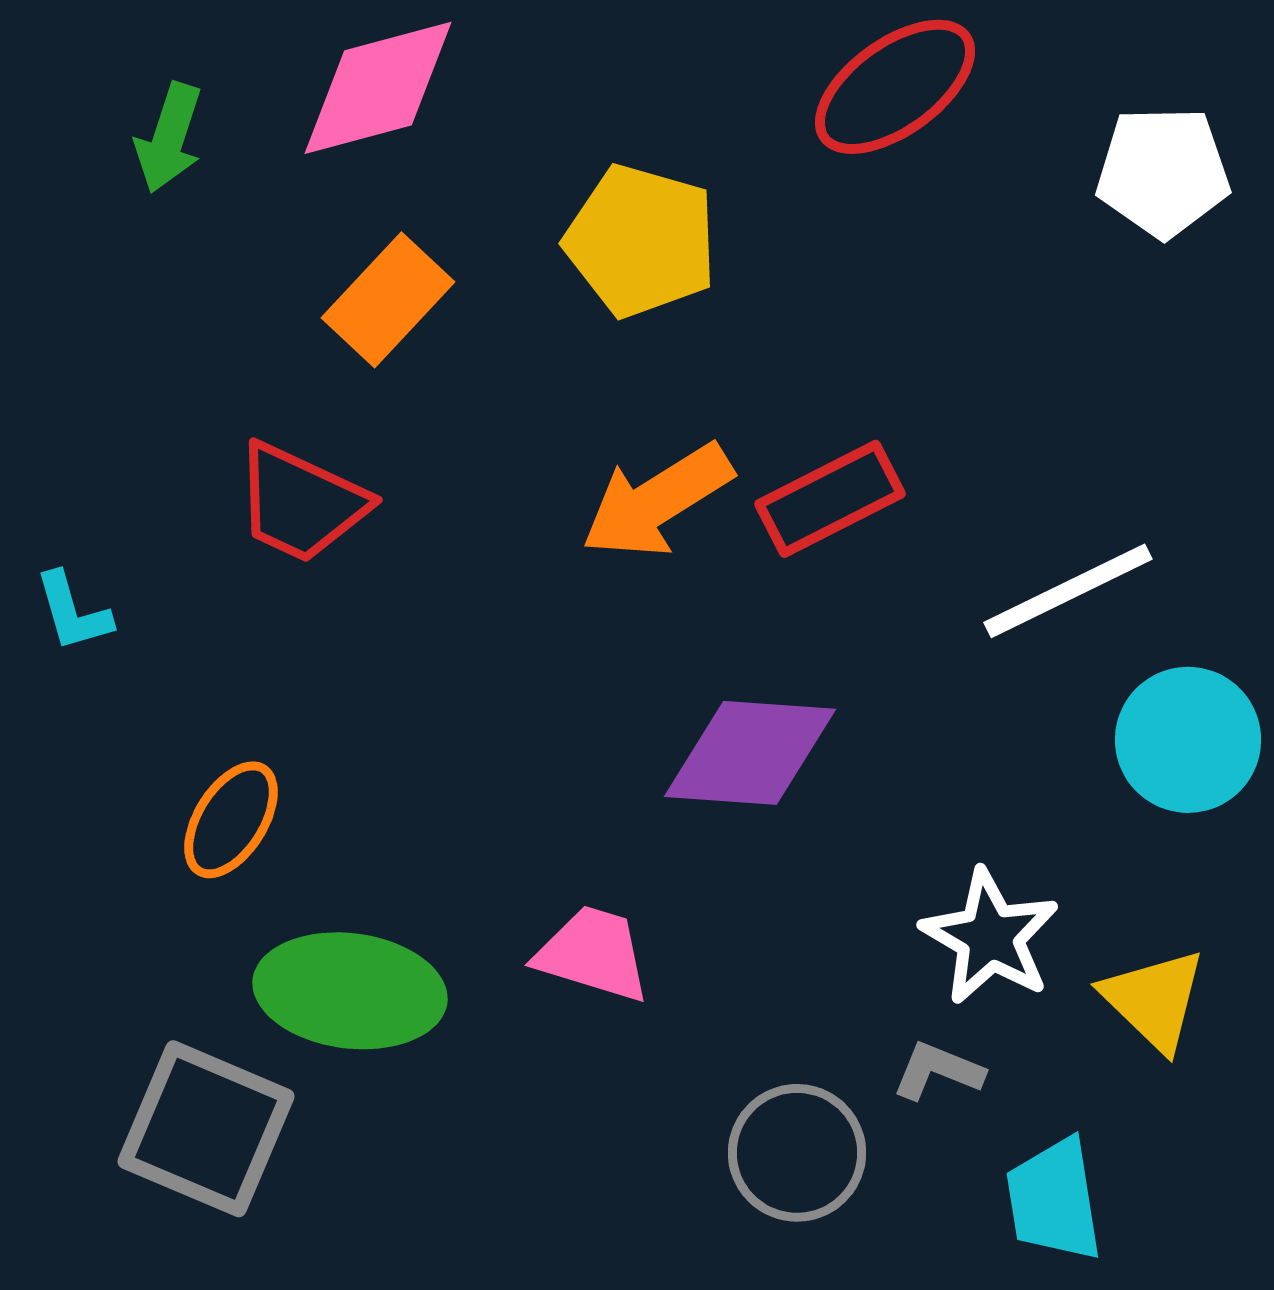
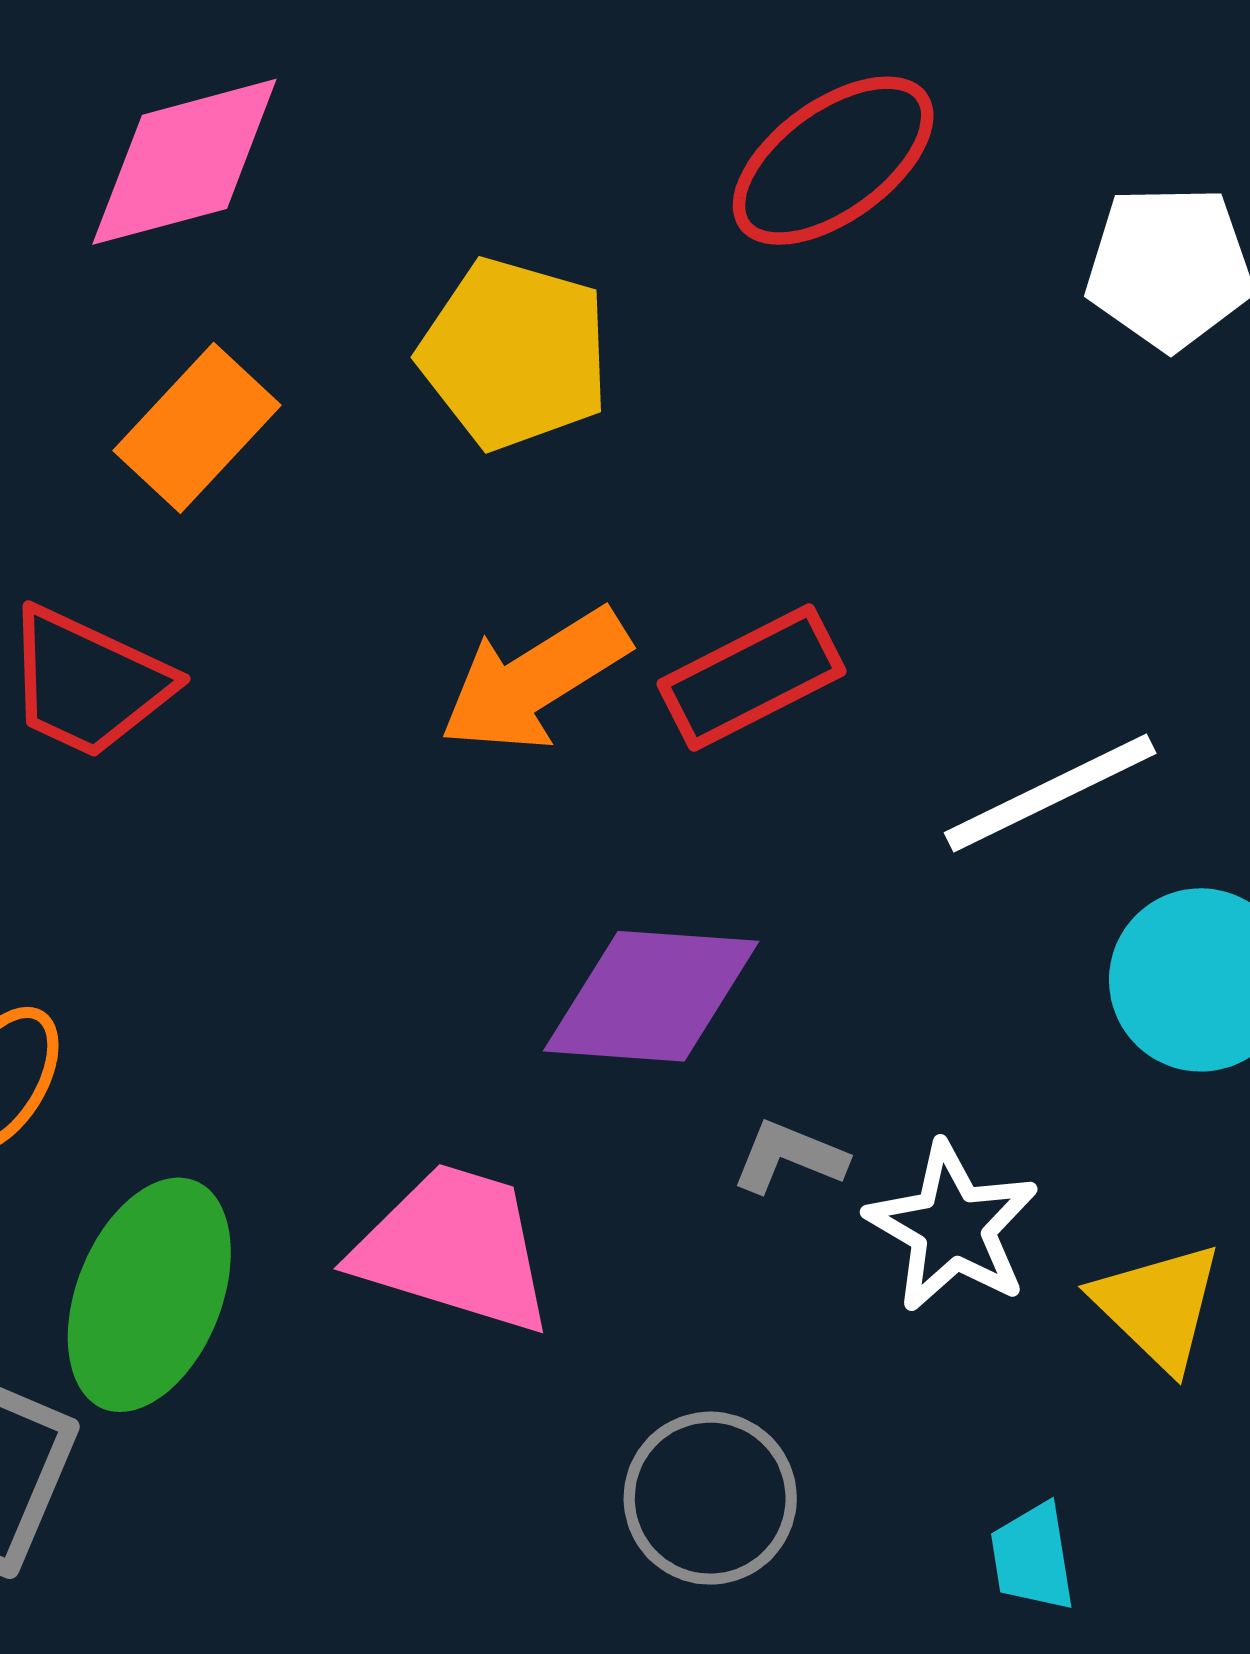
pink trapezoid: (593, 954) -> (454, 1248), size x1.4
green ellipse: (350, 991) -> (149, 1295), turned -75
gray L-shape: (938, 1071) -> (789, 1157), moved
cyan trapezoid: (1054, 1200) -> (1033, 1557), size x0.7

